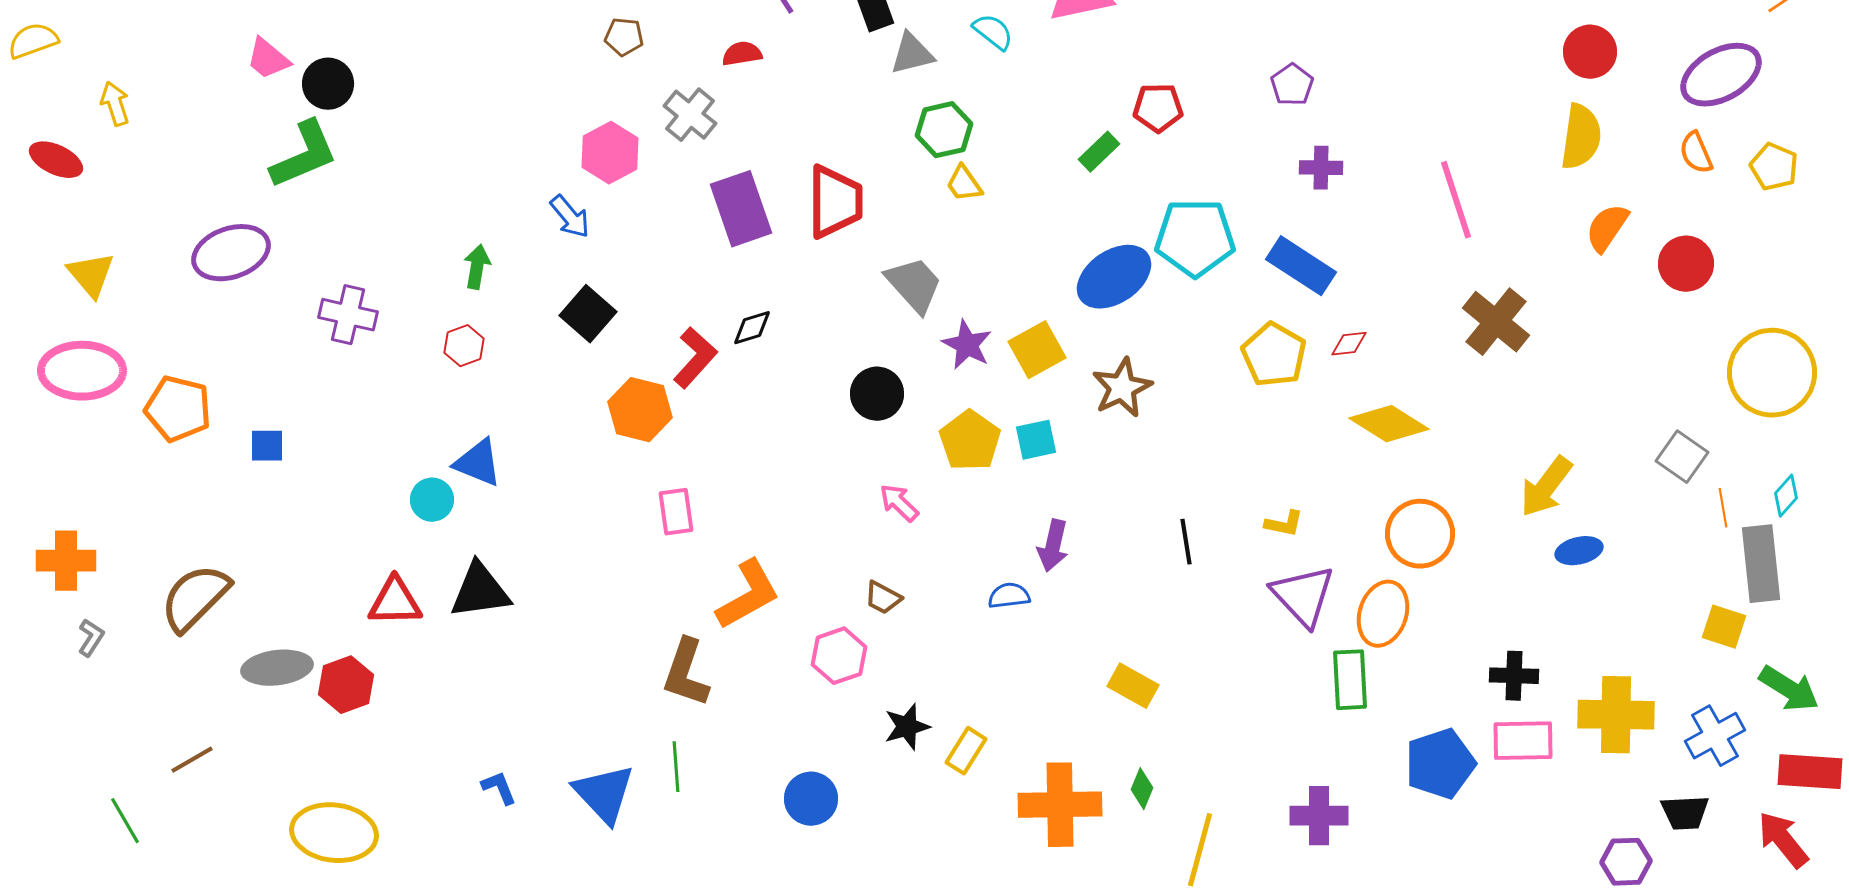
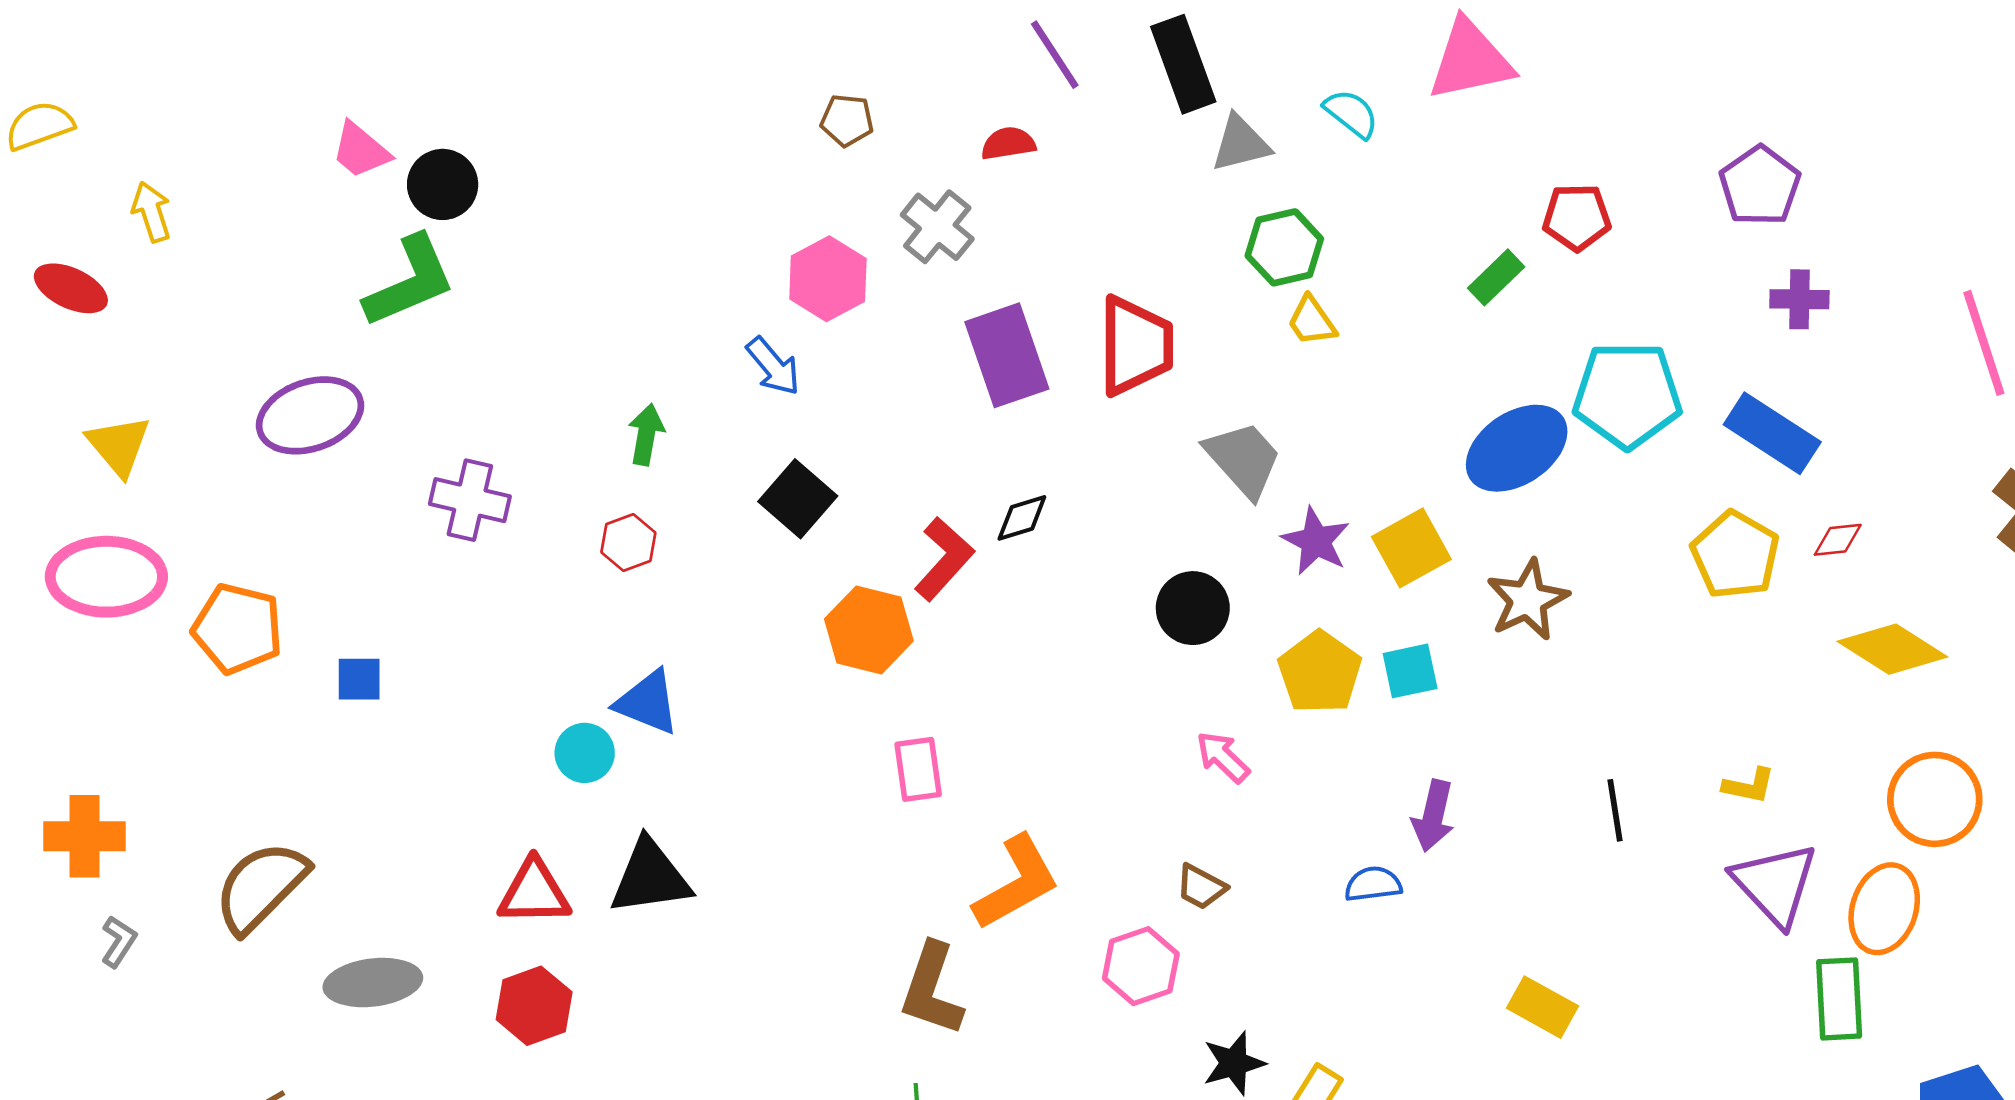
purple pentagon: (1292, 85) -> (1760, 186), size x1.4
red hexagon: (346, 685) -> (534, 1006), moved

